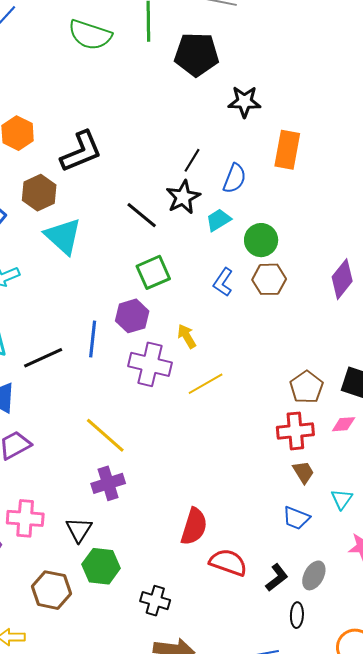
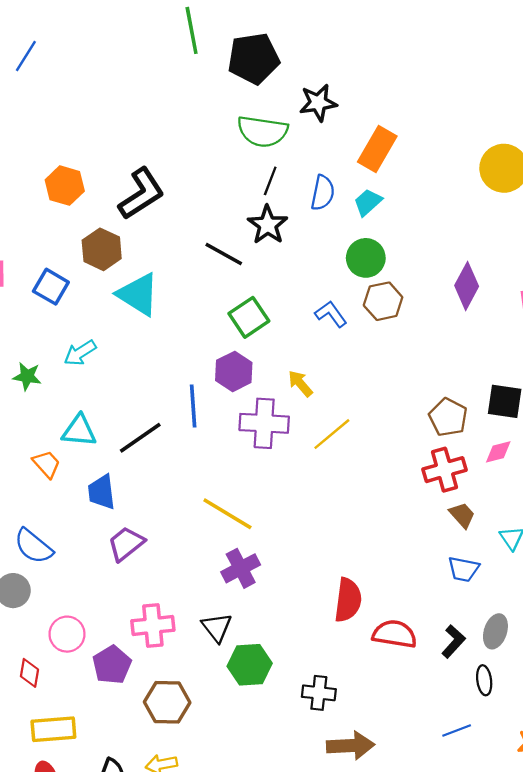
green semicircle: (90, 35) -> (263, 131), moved
orange rectangle: (287, 150) -> (377, 149), turned 30
cyan trapezoid: (219, 220) -> (368, 202), moved
blue L-shape: (223, 282) -> (331, 314), turned 120
brown hexagon: (51, 590) -> (167, 702), moved

